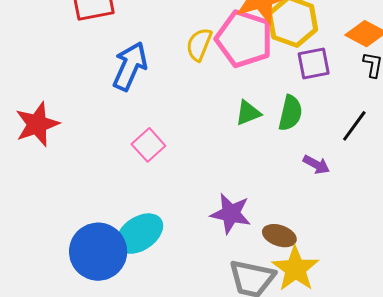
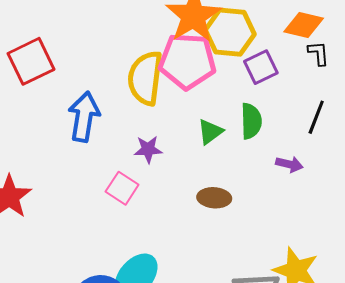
yellow semicircle: (199, 44) -> (145, 78), size x1.6
purple star: (231, 214) -> (148, 149), moved, size x0.7
brown ellipse: (279, 236) -> (214, 198), moved

